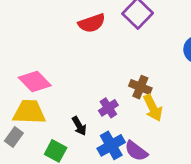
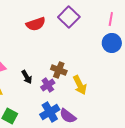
brown cross: (140, 87) -> (59, 70), moved
black arrow: (79, 126) -> (27, 77), moved

